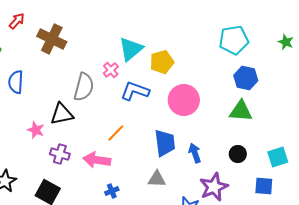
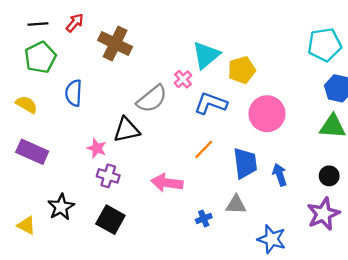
gray semicircle: (84, 87) -> (152, 99), turned 36
orange line: (116, 133) -> (204, 149), moved
purple cross: (60, 154) -> (108, 176), moved
purple star: (214, 187) -> (323, 214), moved
blue cross: (112, 191) -> (204, 218), moved

